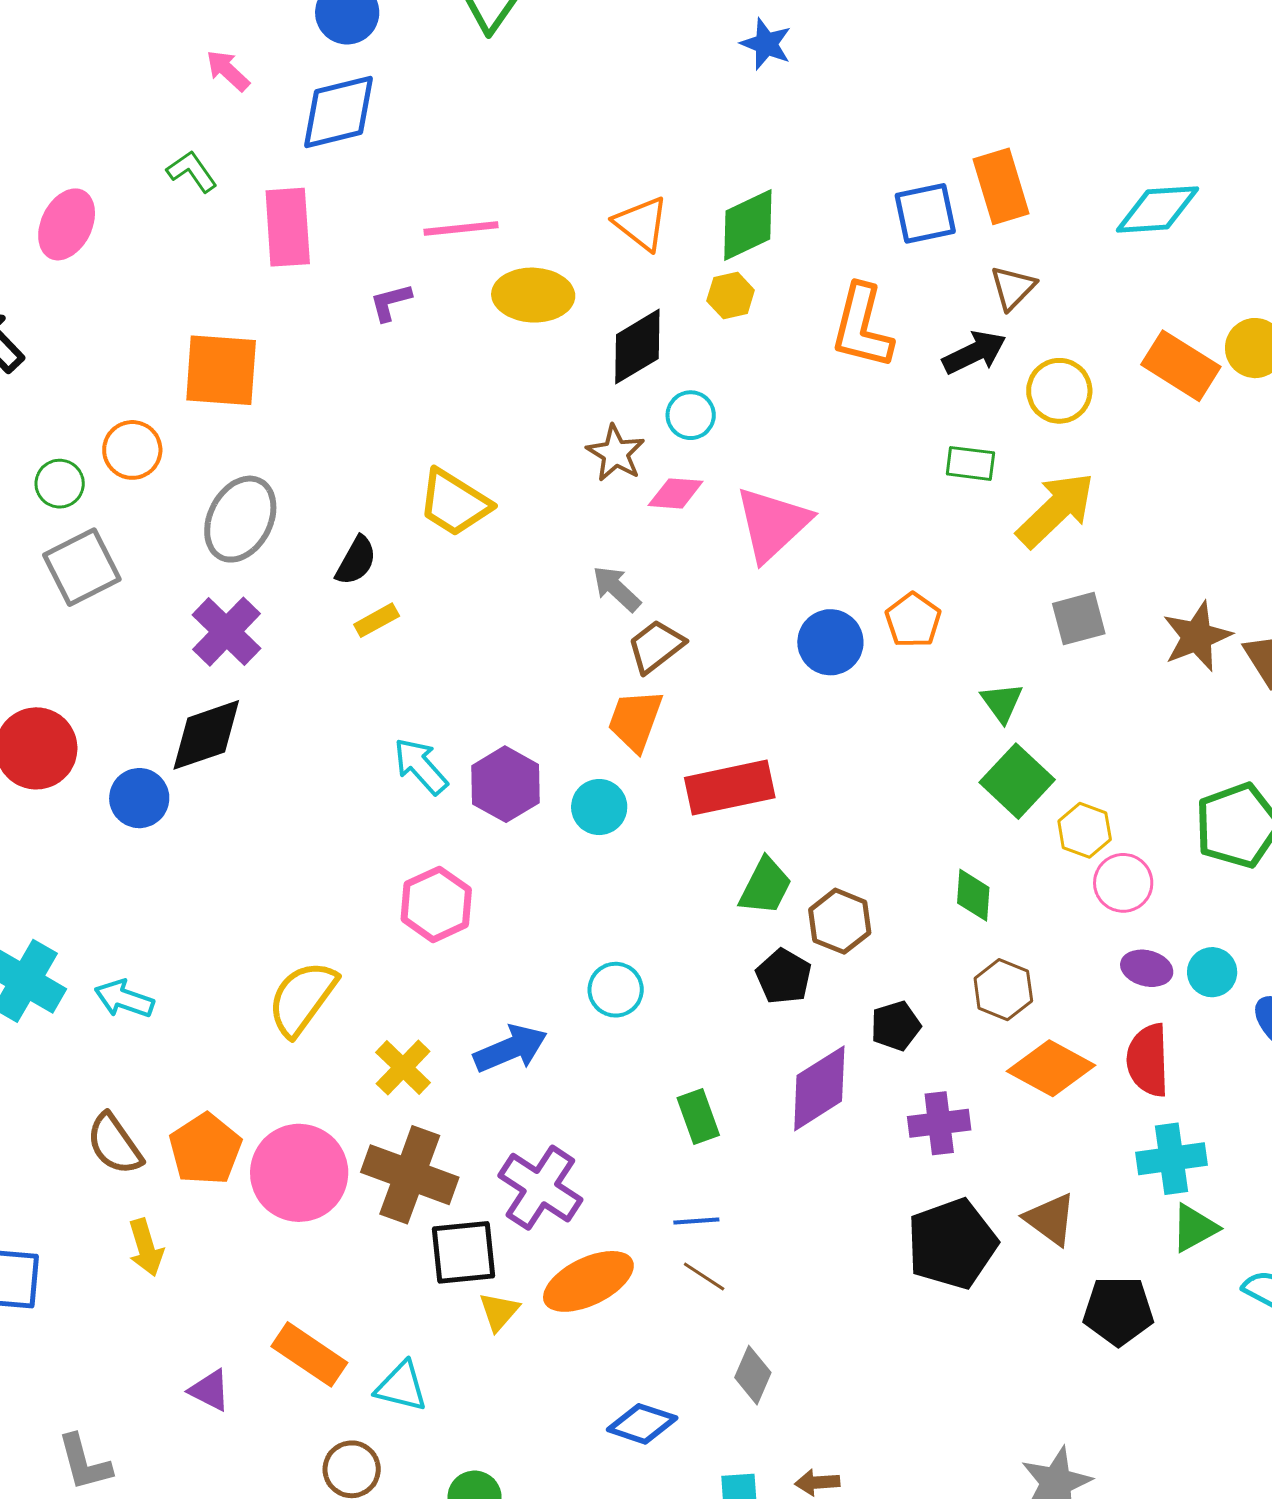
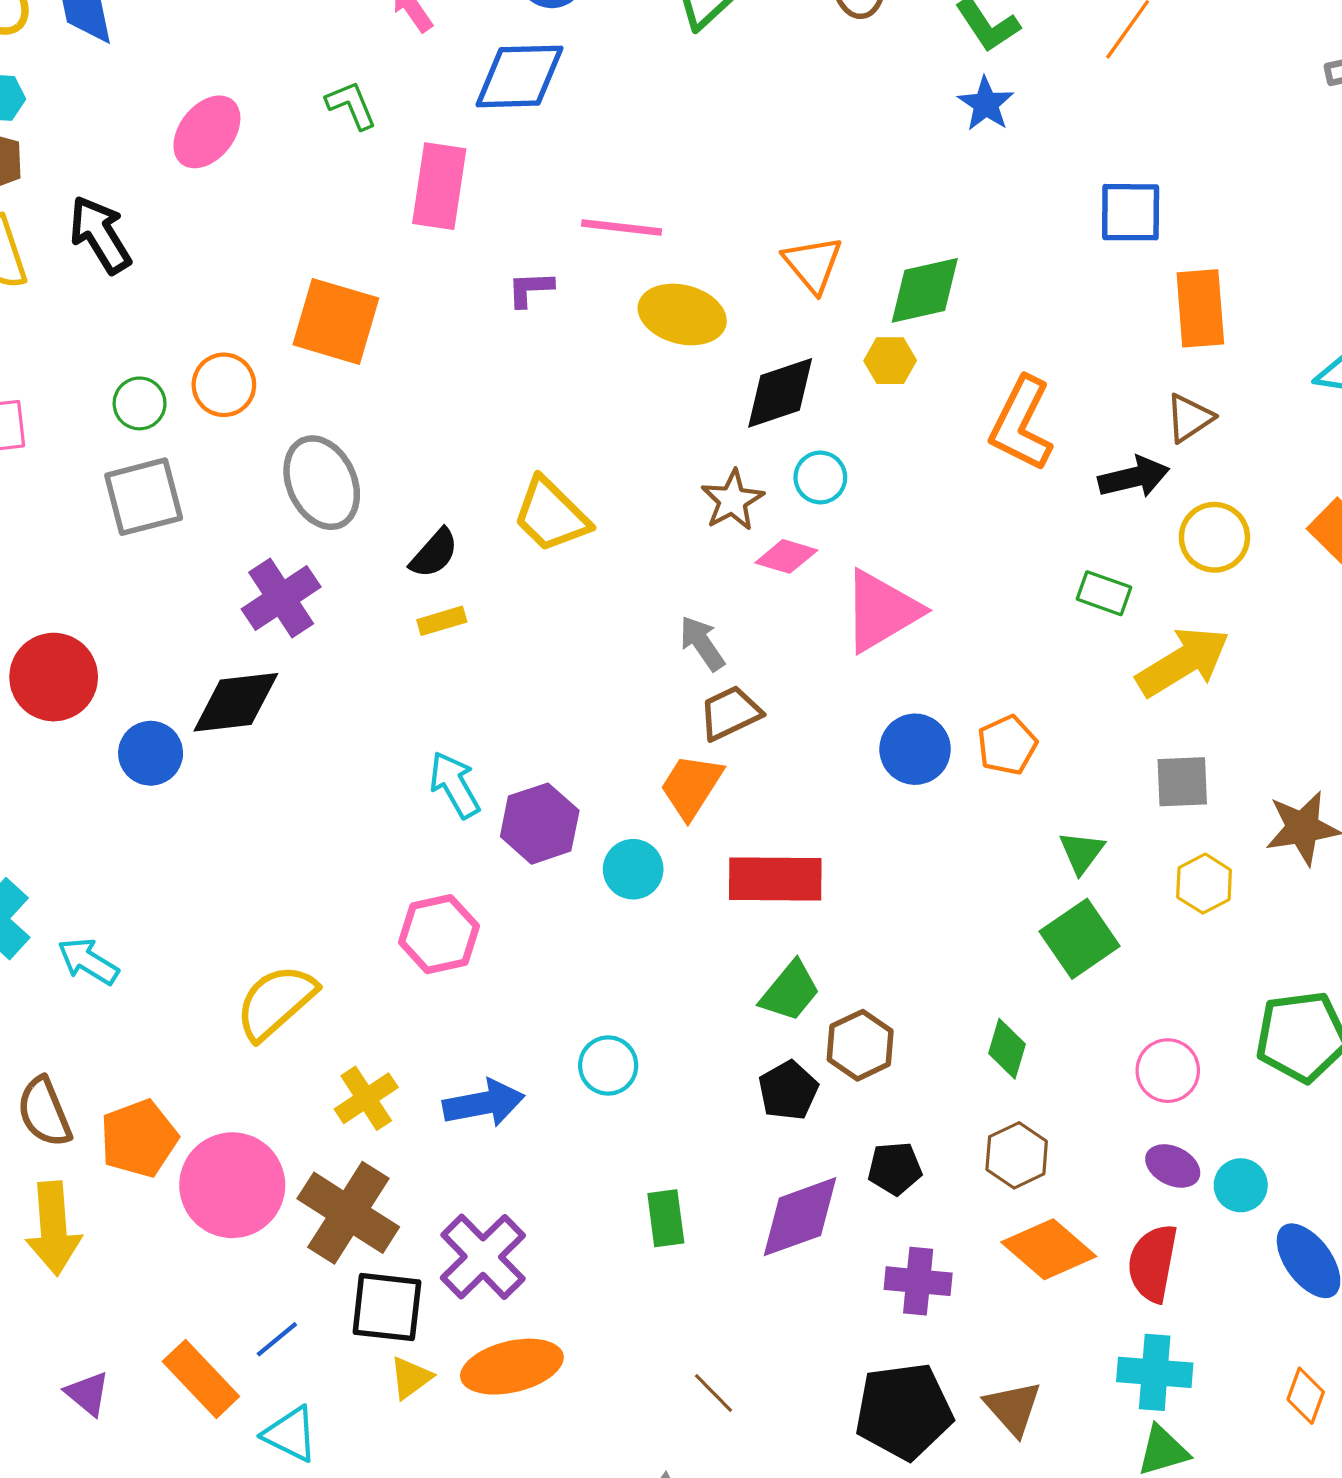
blue square: (925, 213) -> (1131, 212), moved
gray ellipse: (240, 519) -> (322, 483), turned -64
yellow hexagon: (1085, 830) -> (1204, 884), moved
blue line: (696, 1221) -> (277, 1339), moved, turned -48
yellow arrow: (146, 1247) -> (53, 1228), size x1.5
brown line: (704, 1276) -> (714, 1393), moved

